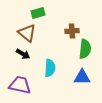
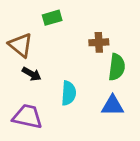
brown triangle: (27, 33) -> (21, 45), moved

